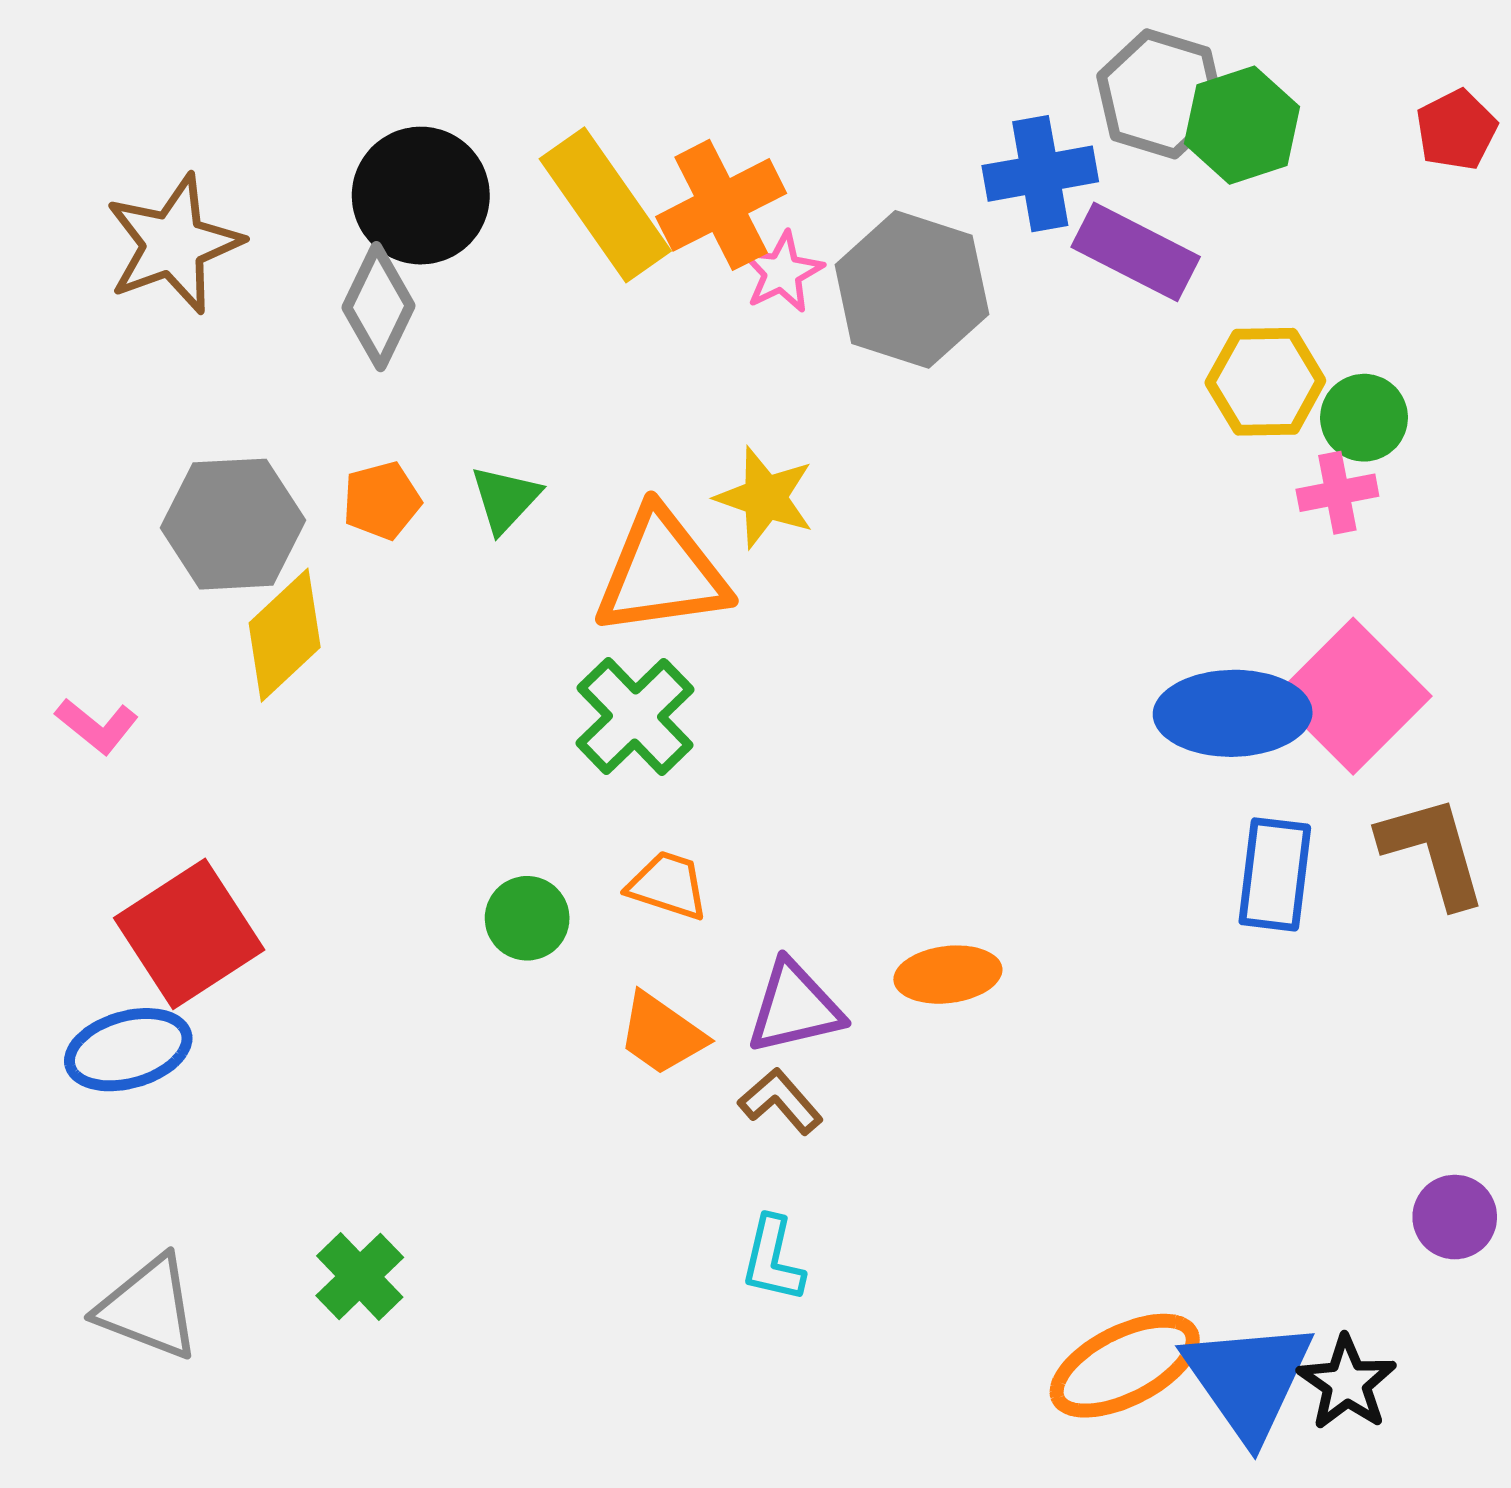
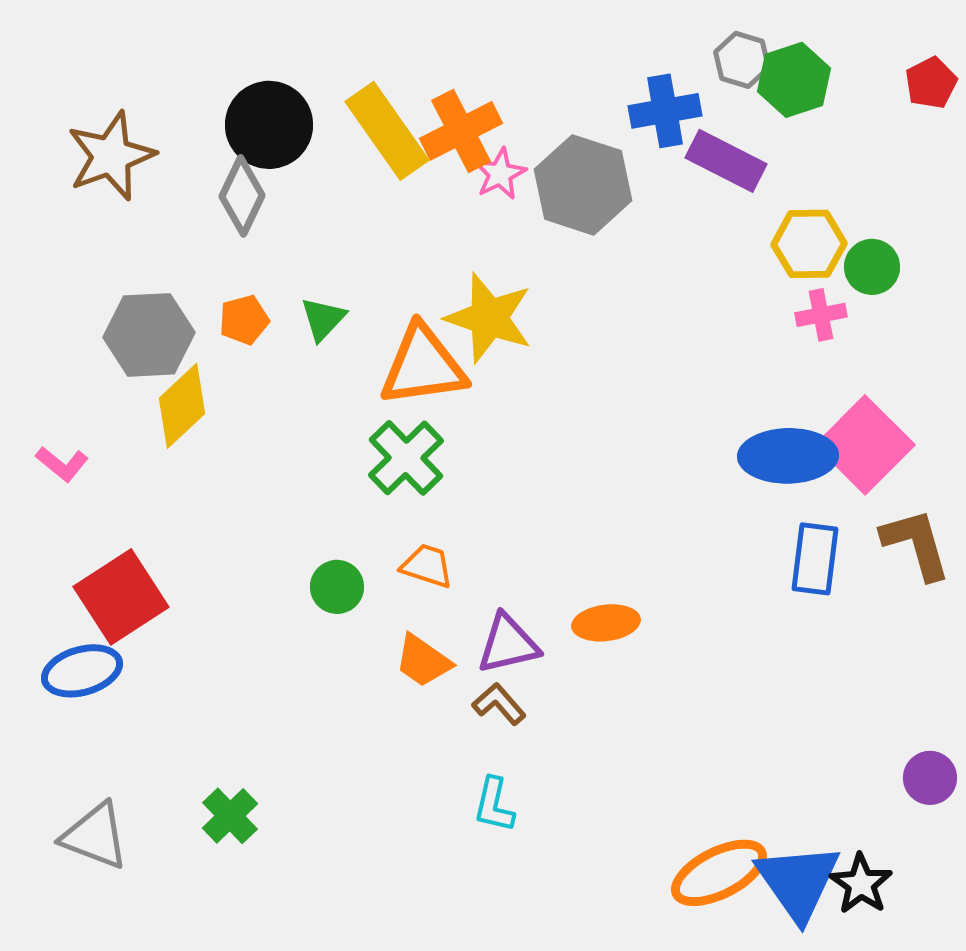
gray hexagon: (1161, 94) -> (742, 60), size x0.7
pink cross: (1337, 493) -> (821, 315), moved
yellow star: (765, 497) -> (489, 318), size x1.4

